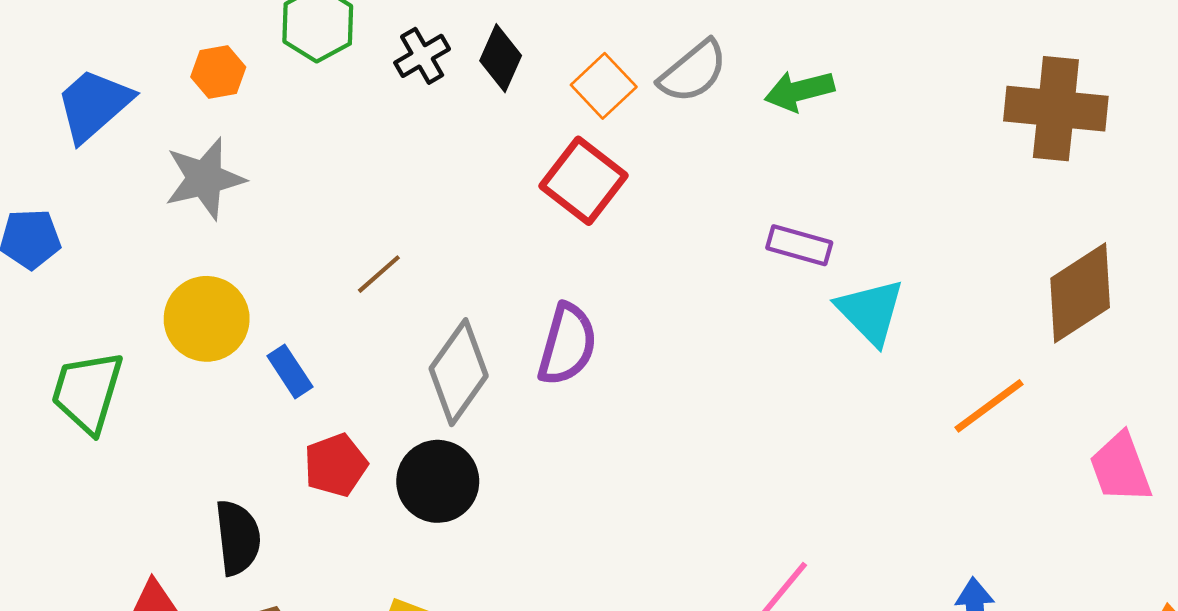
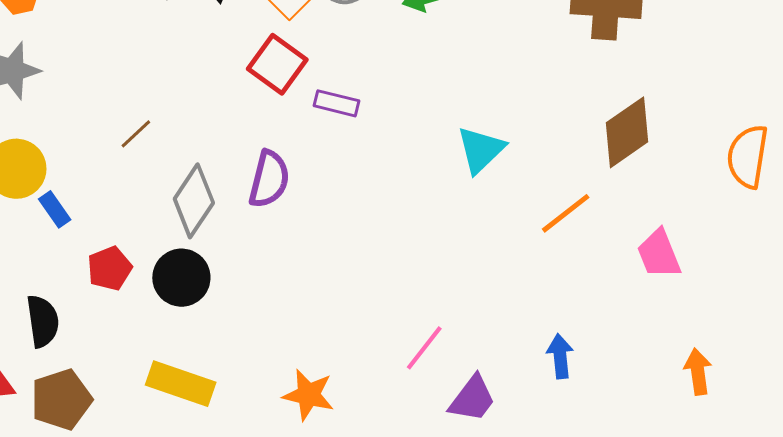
purple rectangle: (799, 245) -> (337, 103), moved
cyan triangle: (870, 312) -> (481, 150), turned 32
blue rectangle: (290, 371) -> (55, 209), moved

